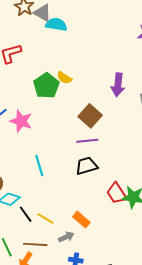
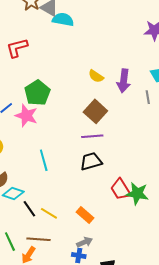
yellow semicircle: (64, 78) -> (96, 76), moved
green pentagon: (46, 86) -> (37, 93), moved
gray arrow: (66, 237) -> (85, 242), moved

